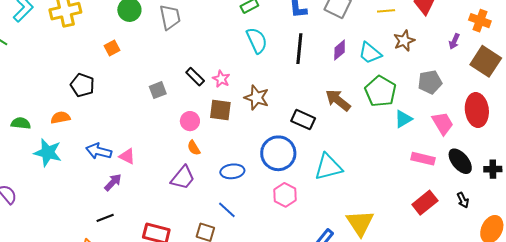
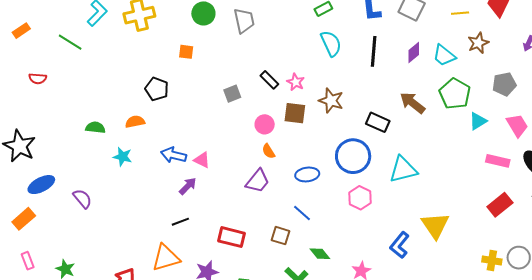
orange square: (112, 48) -> (186, 52), turned 35
cyan star: (48, 153) -> (122, 157), size x0.7

